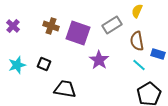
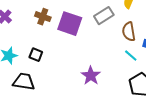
purple star: (99, 60) -> (91, 76), moved
black trapezoid: (65, 89) -> (24, 82), moved

